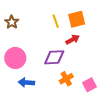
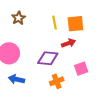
brown star: (12, 22) -> (19, 18), moved
pink square: (90, 85) -> (81, 69), moved

